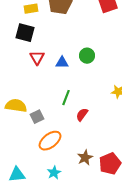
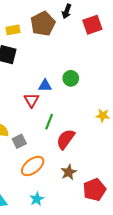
red triangle: (37, 58) -> (32, 100), moved
red semicircle: (82, 115) -> (66, 139), size x1.5
brown star: (85, 158) -> (69, 172), moved

